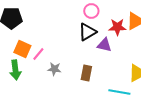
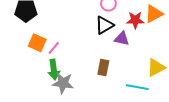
gray star: (54, 69) -> (63, 83), moved, size x1.5
green arrow: (15, 70) -> (54, 70), moved

